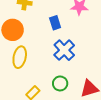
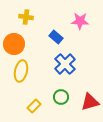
blue rectangle: (55, 23) -> (56, 37), turned -32

